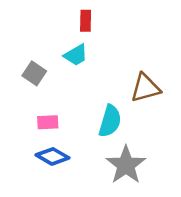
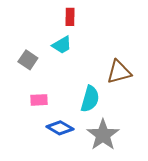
blue diamond: (53, 156) -> (60, 128), moved

